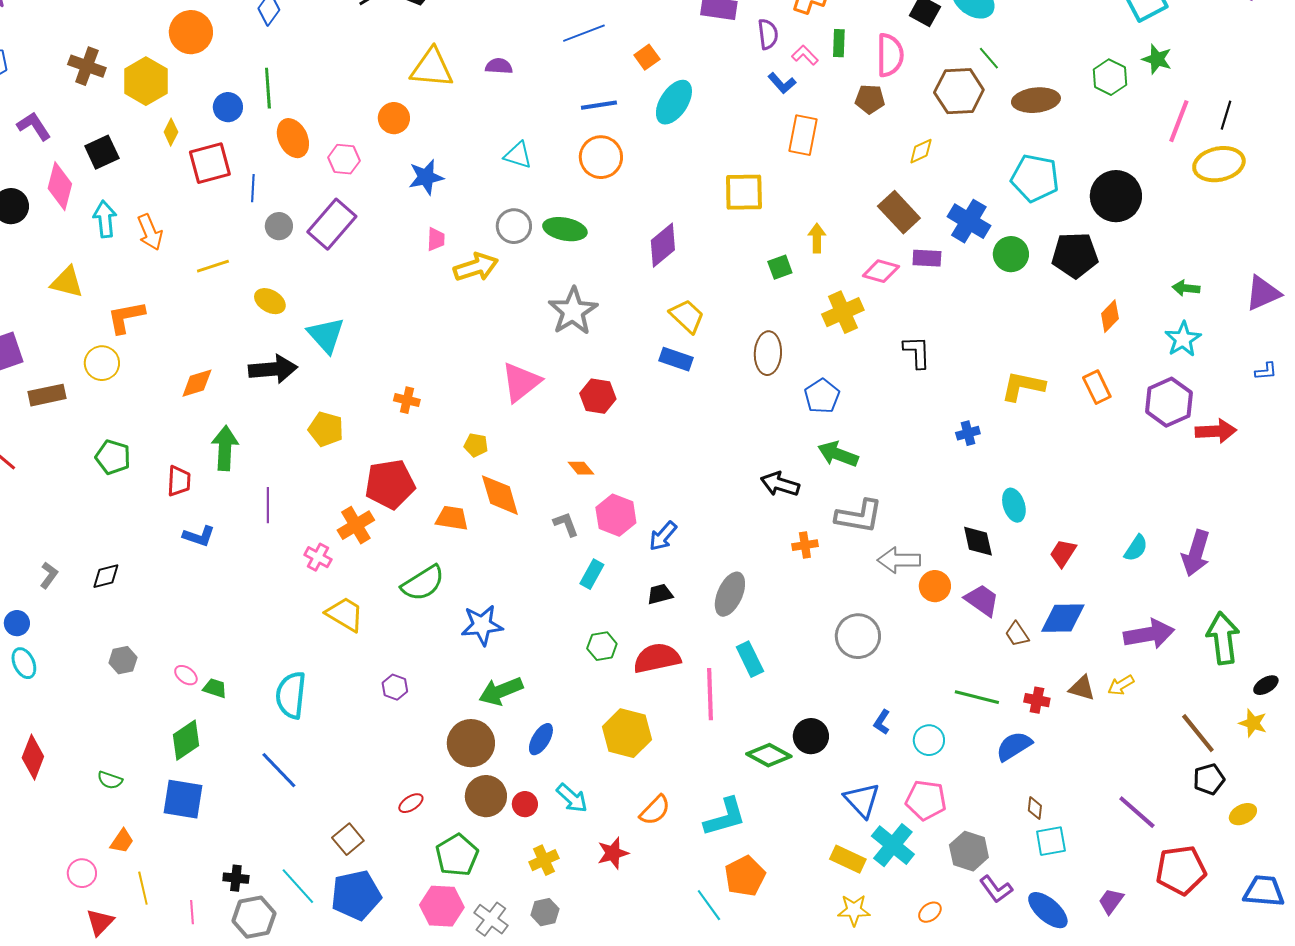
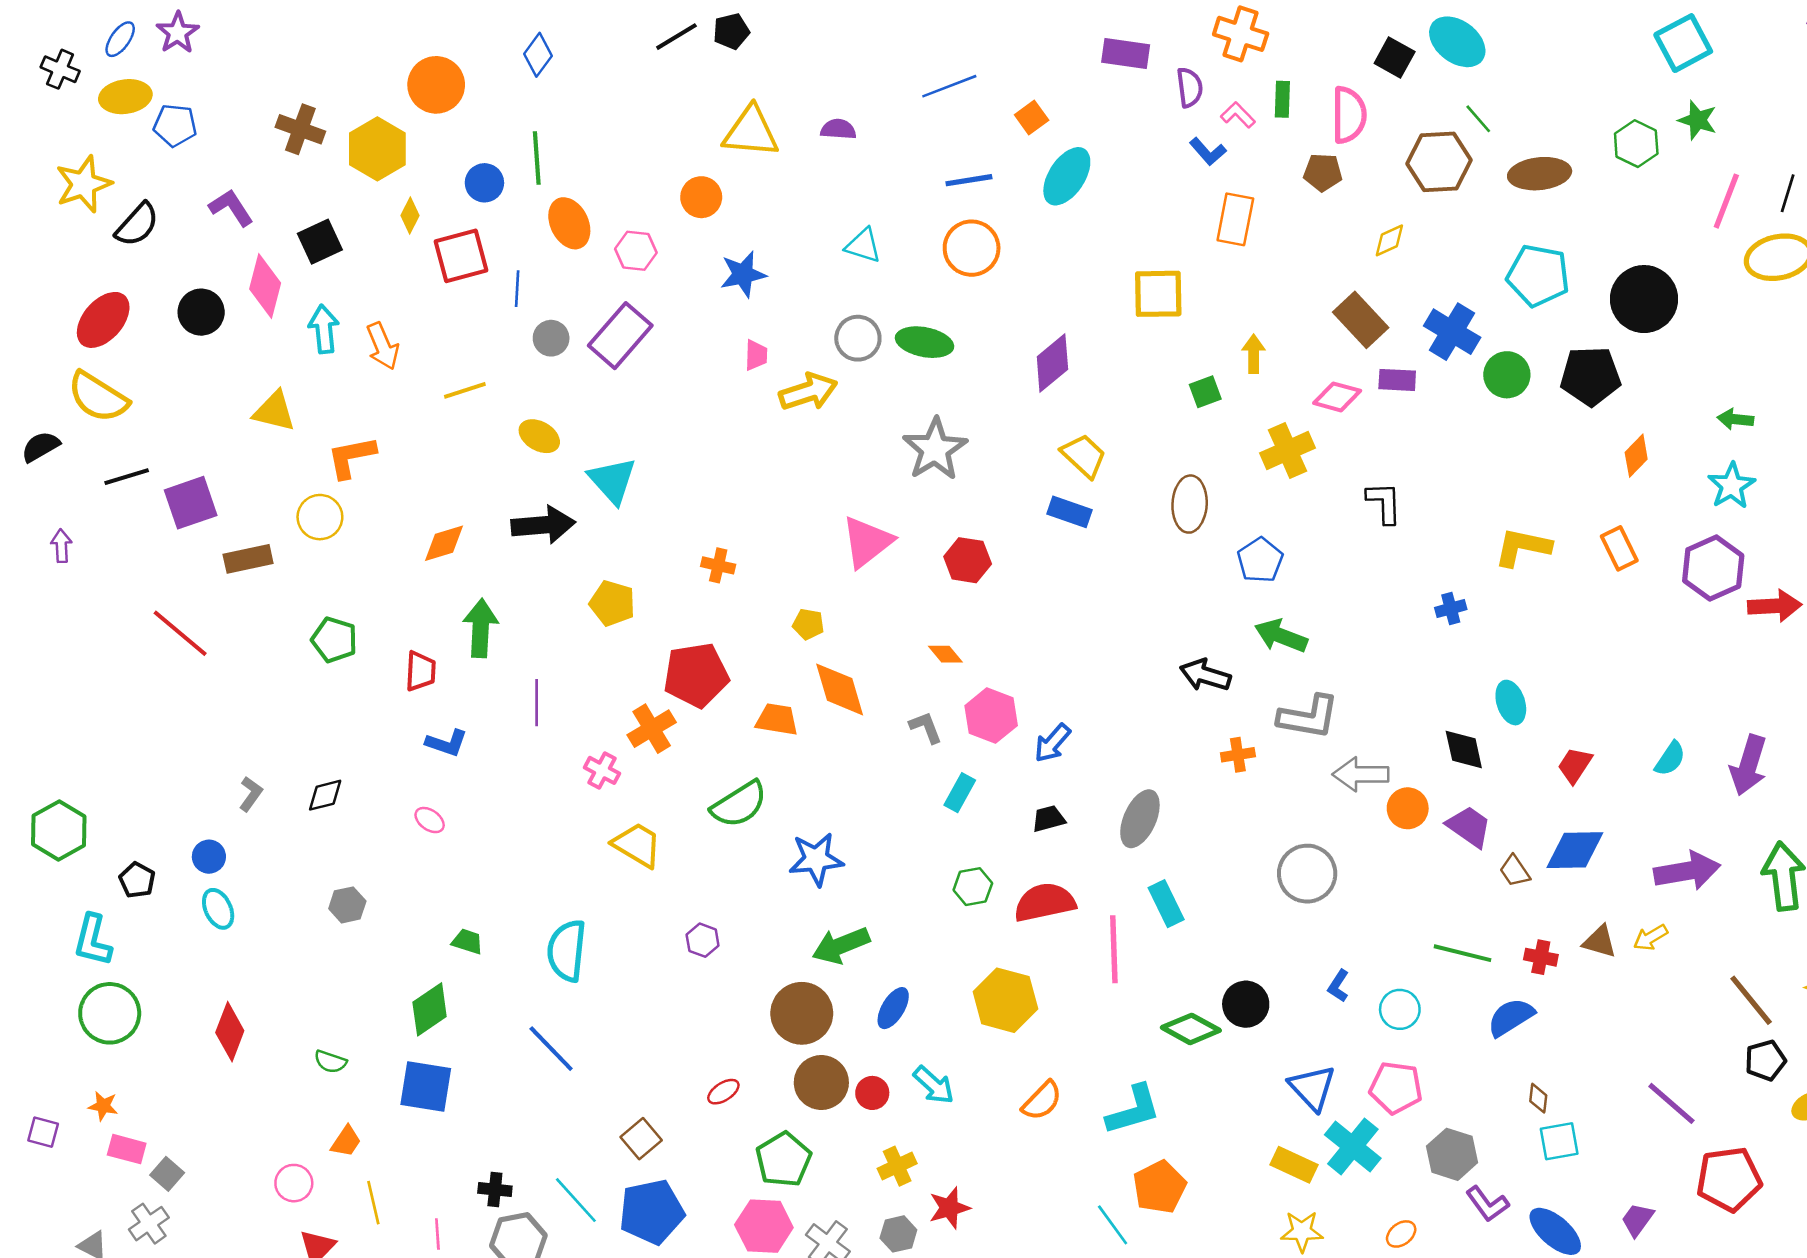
pink ellipse: (186, 675) -> (430, 820), moved
red star: (613, 853) -> (949, 1208), moved

